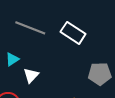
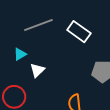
gray line: (30, 28) -> (38, 25), turned -44

